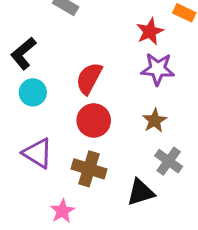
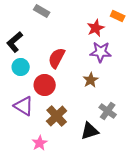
red circle: (94, 120) -> (45, 85), moved
brown star: (155, 120) -> (91, 80), moved
brown cross: (89, 169) -> (57, 116), turned 30

